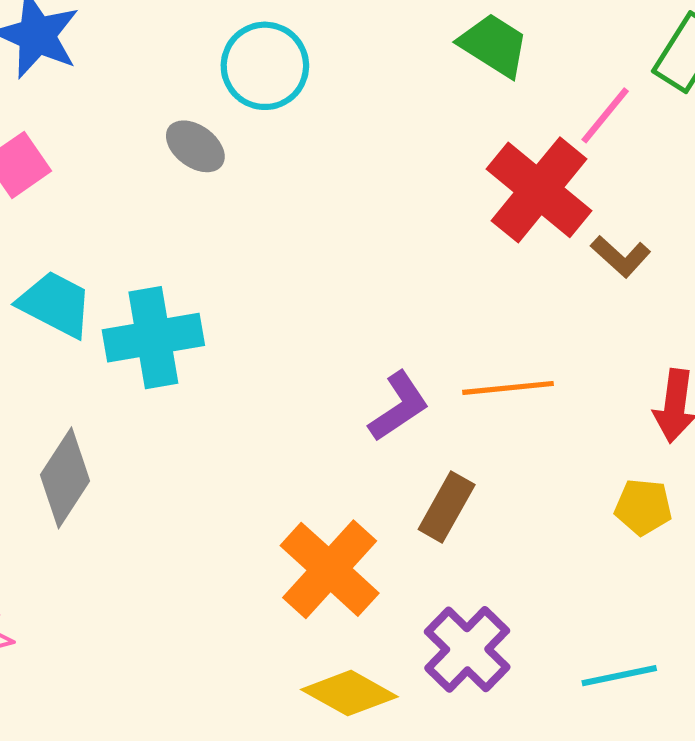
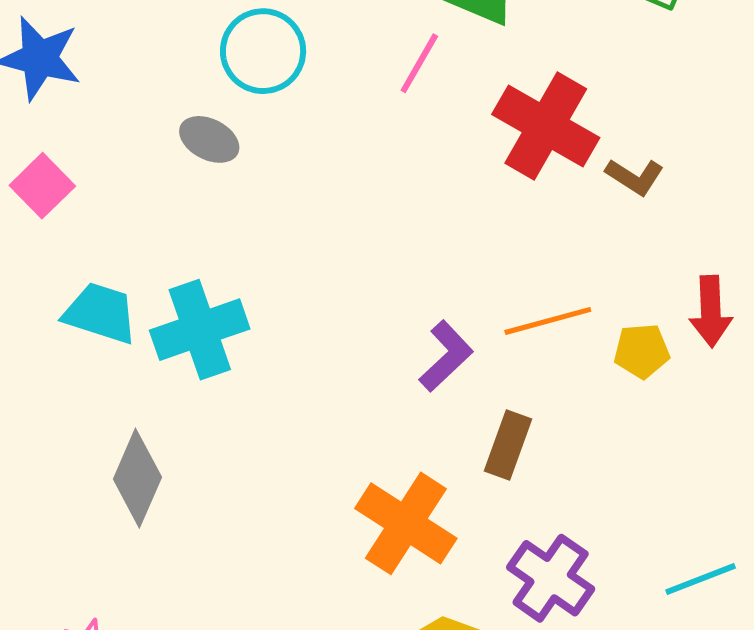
pink line: (605, 115) -> (419, 63), moved
yellow pentagon: (643, 507) -> (642, 351), moved

